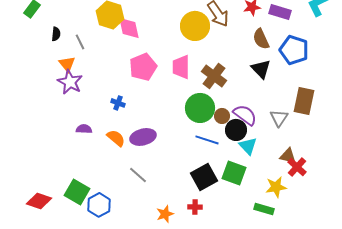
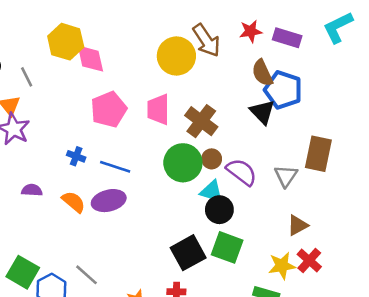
blue pentagon: (294, 50) -> (283, 90), moved
brown circle: (222, 116) -> (212, 159), moved
black circle: (236, 130) -> (219, 210), moved
blue line: (207, 140) -> (115, 167), moved
cyan triangle: (248, 146) -> (212, 191), moved, turned -30
brown triangle: (288, 156) -> (298, 225), turned -42
red cross: (297, 167) -> (309, 260), moved
gray line: (138, 175) -> (87, 275), moved

